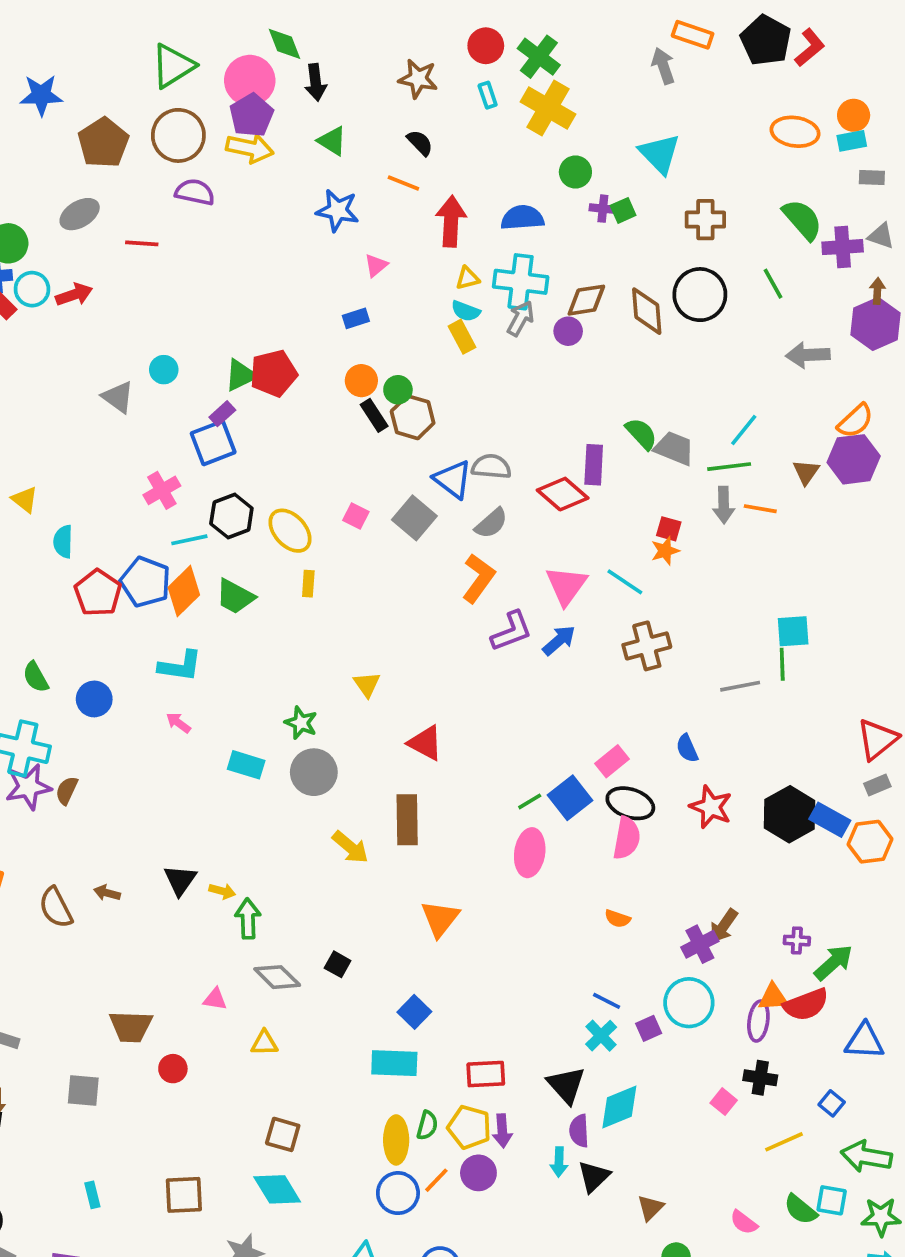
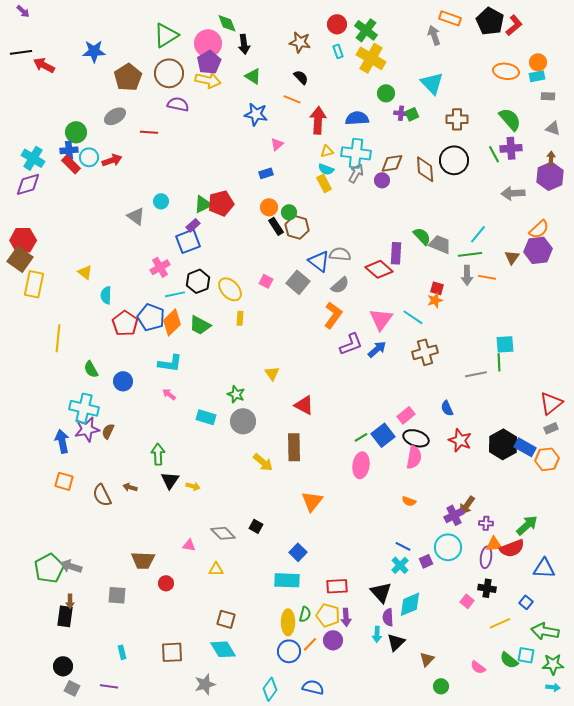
purple cross: (843, 247) -> (511, 148), moved
green arrow: (248, 919) -> (158, 454), moved
purple cross: (797, 941) -> (486, 523), moved

